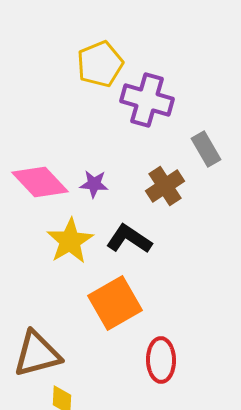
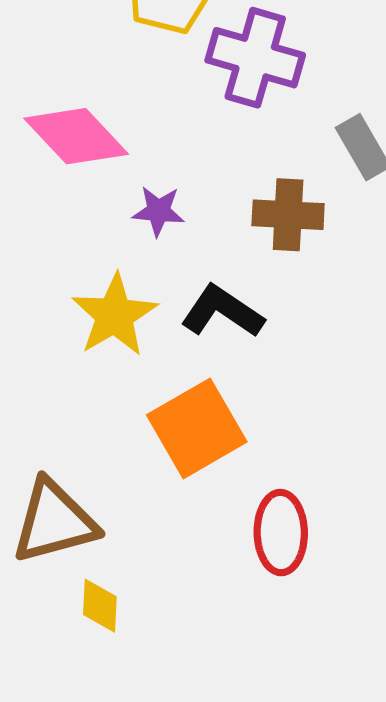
pink diamond: (40, 182) -> (76, 136), moved
brown cross: (165, 186) -> (288, 215), turned 36

